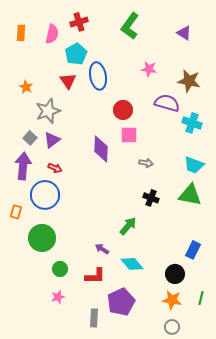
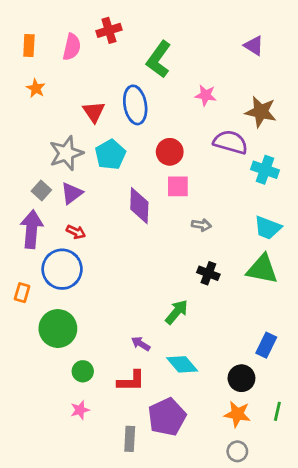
green L-shape: (130, 26) -> (159, 59), moved
cyan pentagon: (76, 54) -> (110, 155), moved
orange star: (26, 87) -> (36, 88), moved

